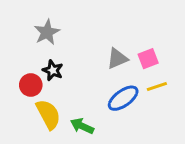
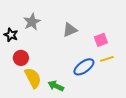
gray triangle: (117, 59) -> (70, 30), moved
black star: (53, 70) -> (11, 35), moved

